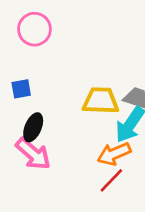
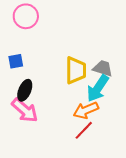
yellow trapezoid: (101, 101) -> (76, 70), turned 88

